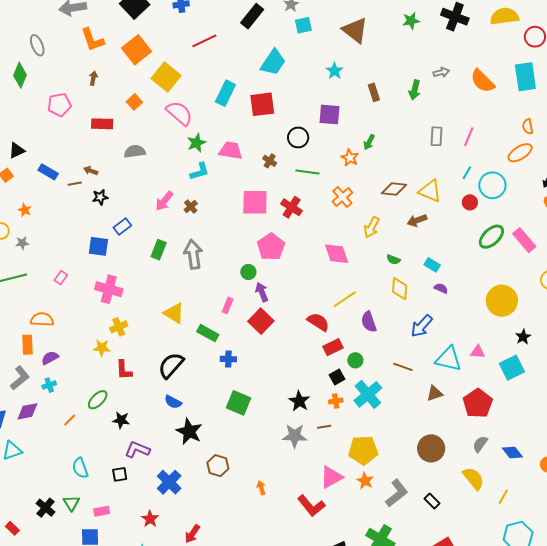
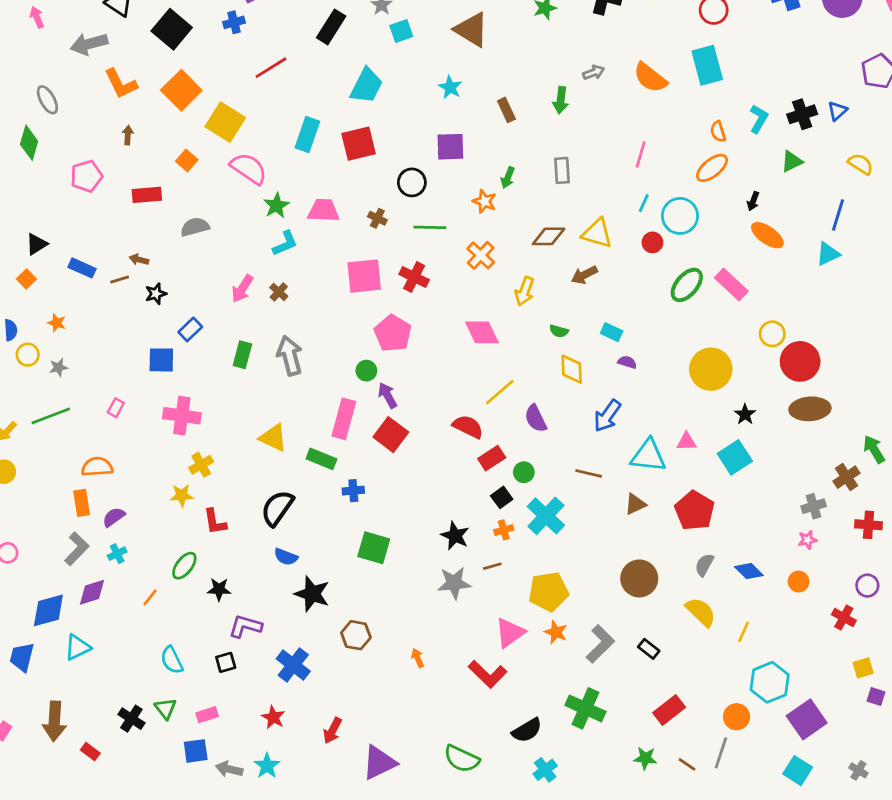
gray rectangle: (437, 136) -> (562, 170), moved
pink rectangle: (228, 305) -> (344, 419), size x1.8

